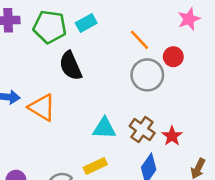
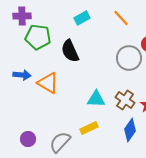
green pentagon: (50, 27) -> (38, 37), moved
orange line: (139, 40) -> (121, 18), moved

